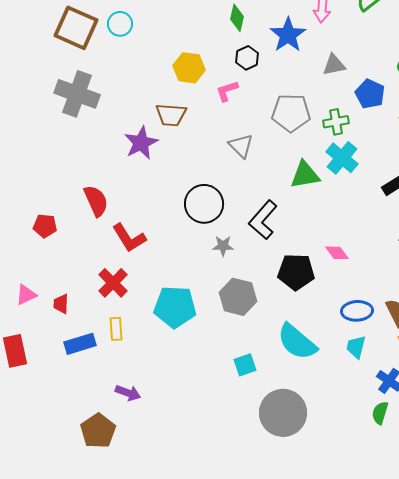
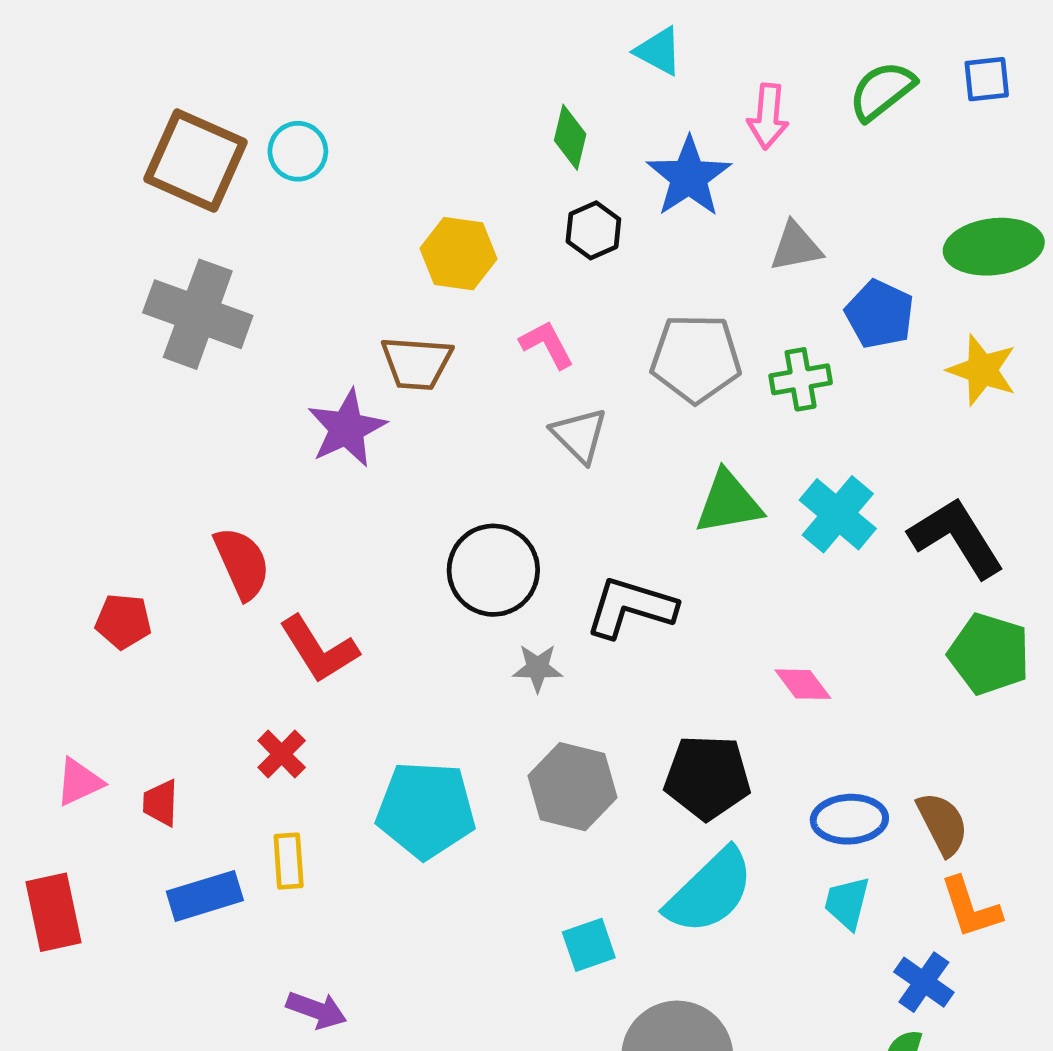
pink L-shape: (227, 91) -> (547, 344), moved, turned 80
cyan cross: (342, 158) -> (838, 514), moved
black L-shape: (263, 220) -> (631, 607), turned 66
black pentagon: (296, 272) -> (707, 777), moved
red cross: (113, 283) -> (282, 754), size x0.7
cyan semicircle: (297, 342) -> (710, 891), turned -84

